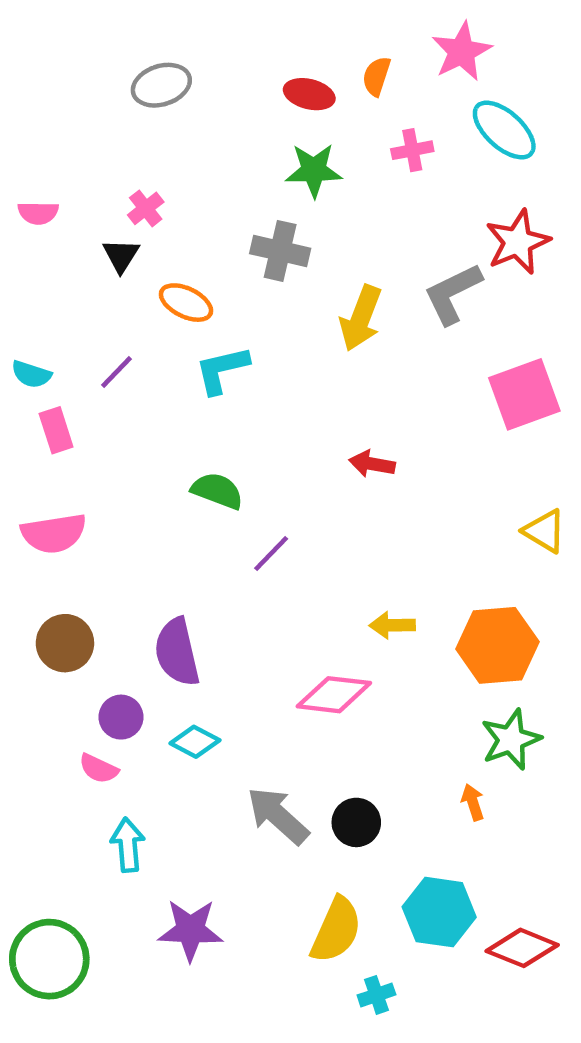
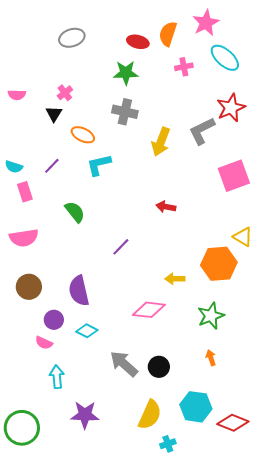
orange semicircle: (376, 76) -> (168, 34), size x1.4
green star: (314, 170) -> (126, 73), moved
green semicircle: (217, 491) -> (75, 212), moved, turned 30
orange hexagon: (497, 645) -> (219, 264), moved
green star: (511, 739) -> (211, 316), moved

